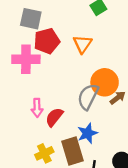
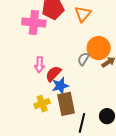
gray semicircle: (88, 97) -> (83, 59), size x0.6
blue star: (87, 133) -> (60, 86), moved

